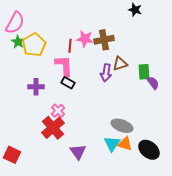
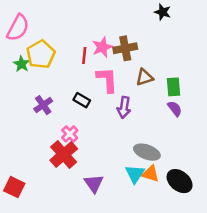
pink star: (85, 39) -> (102, 47), turned -30
green star: (18, 42) -> (21, 64), moved
pink L-shape: (64, 66) -> (107, 80), moved
purple arrow: (106, 73) -> (124, 107), moved
purple semicircle: (153, 83) -> (175, 109), moved
purple cross: (36, 87) -> (43, 105), turned -35

